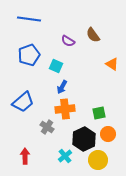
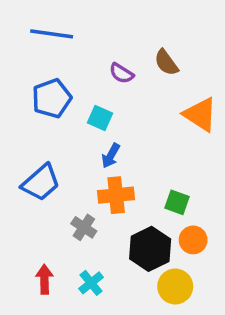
orange triangle: (112, 64) -> (200, 115), size x1.5
green square: (99, 113) -> (177, 202), turned 32
cyan cross: (65, 156) -> (91, 283), moved

